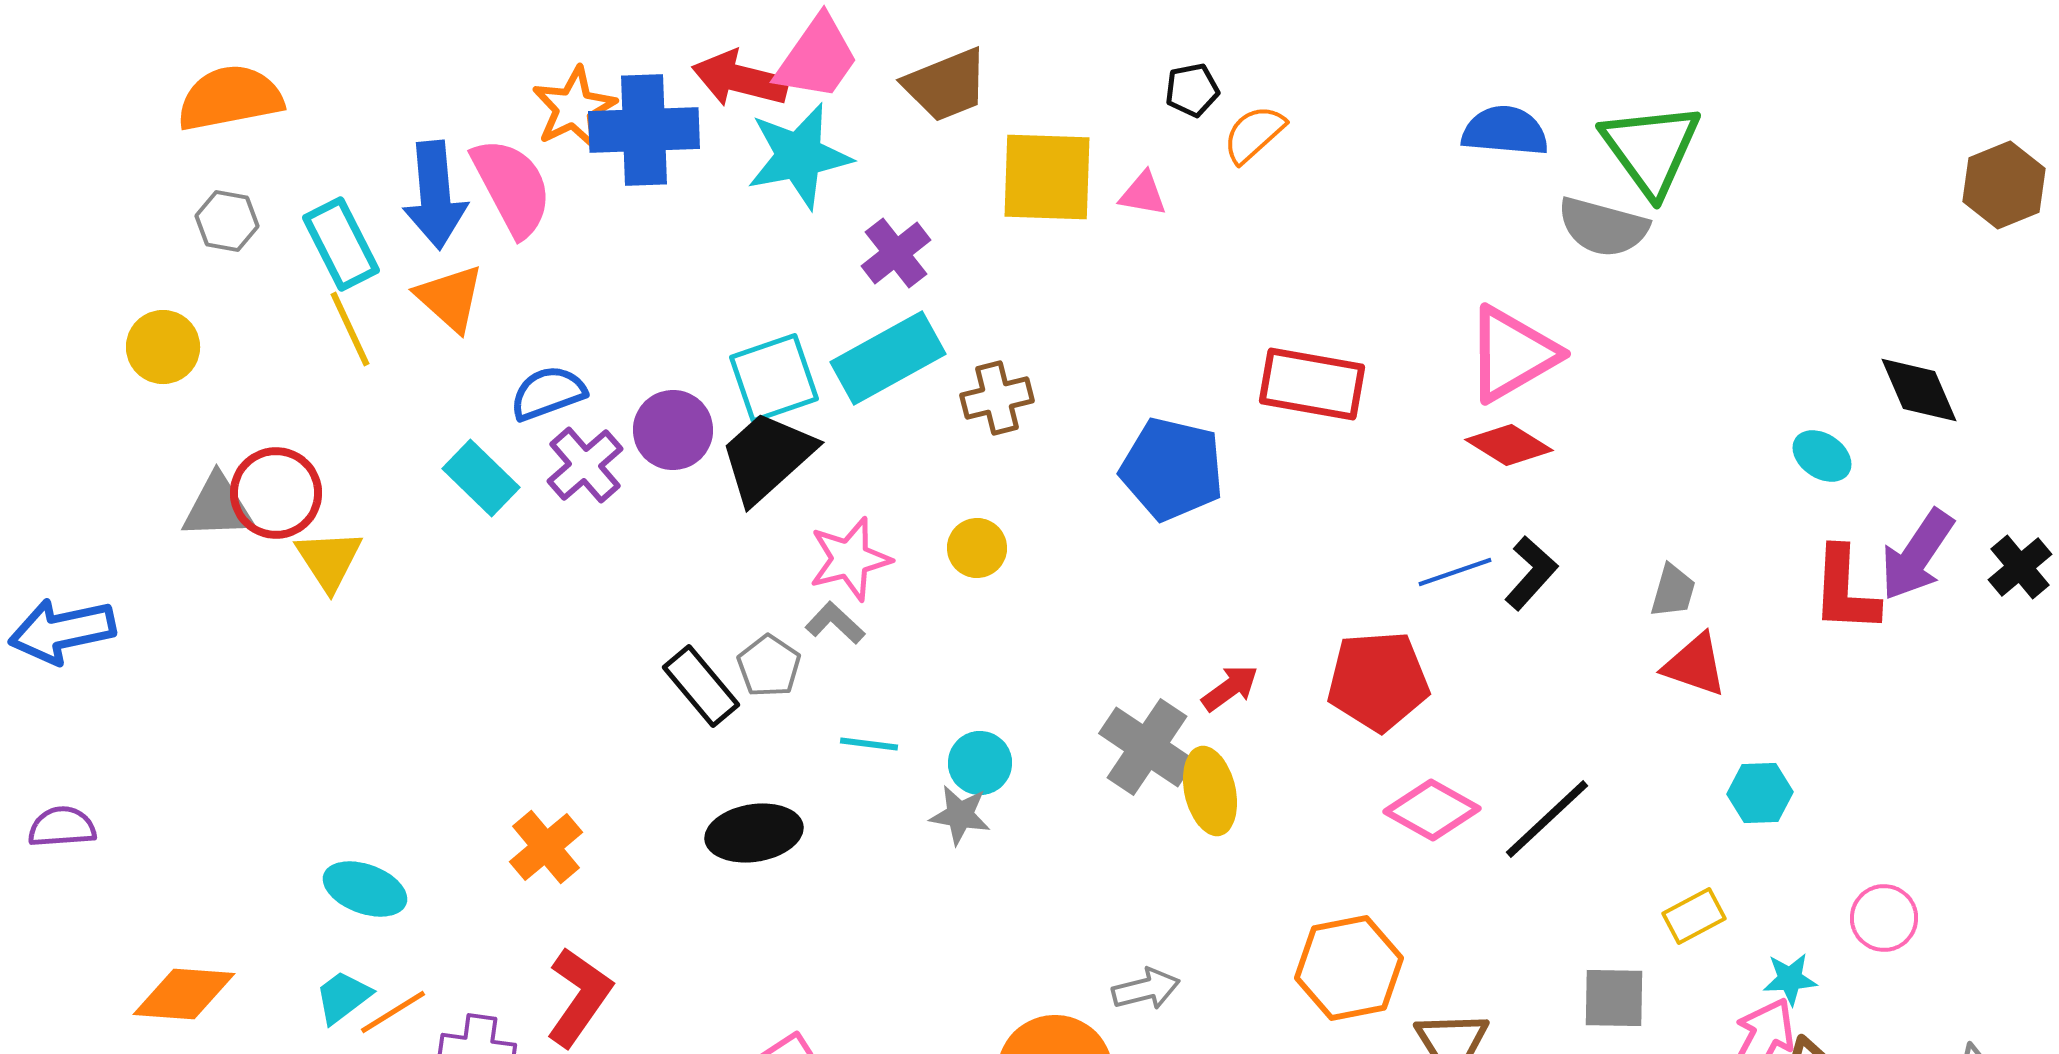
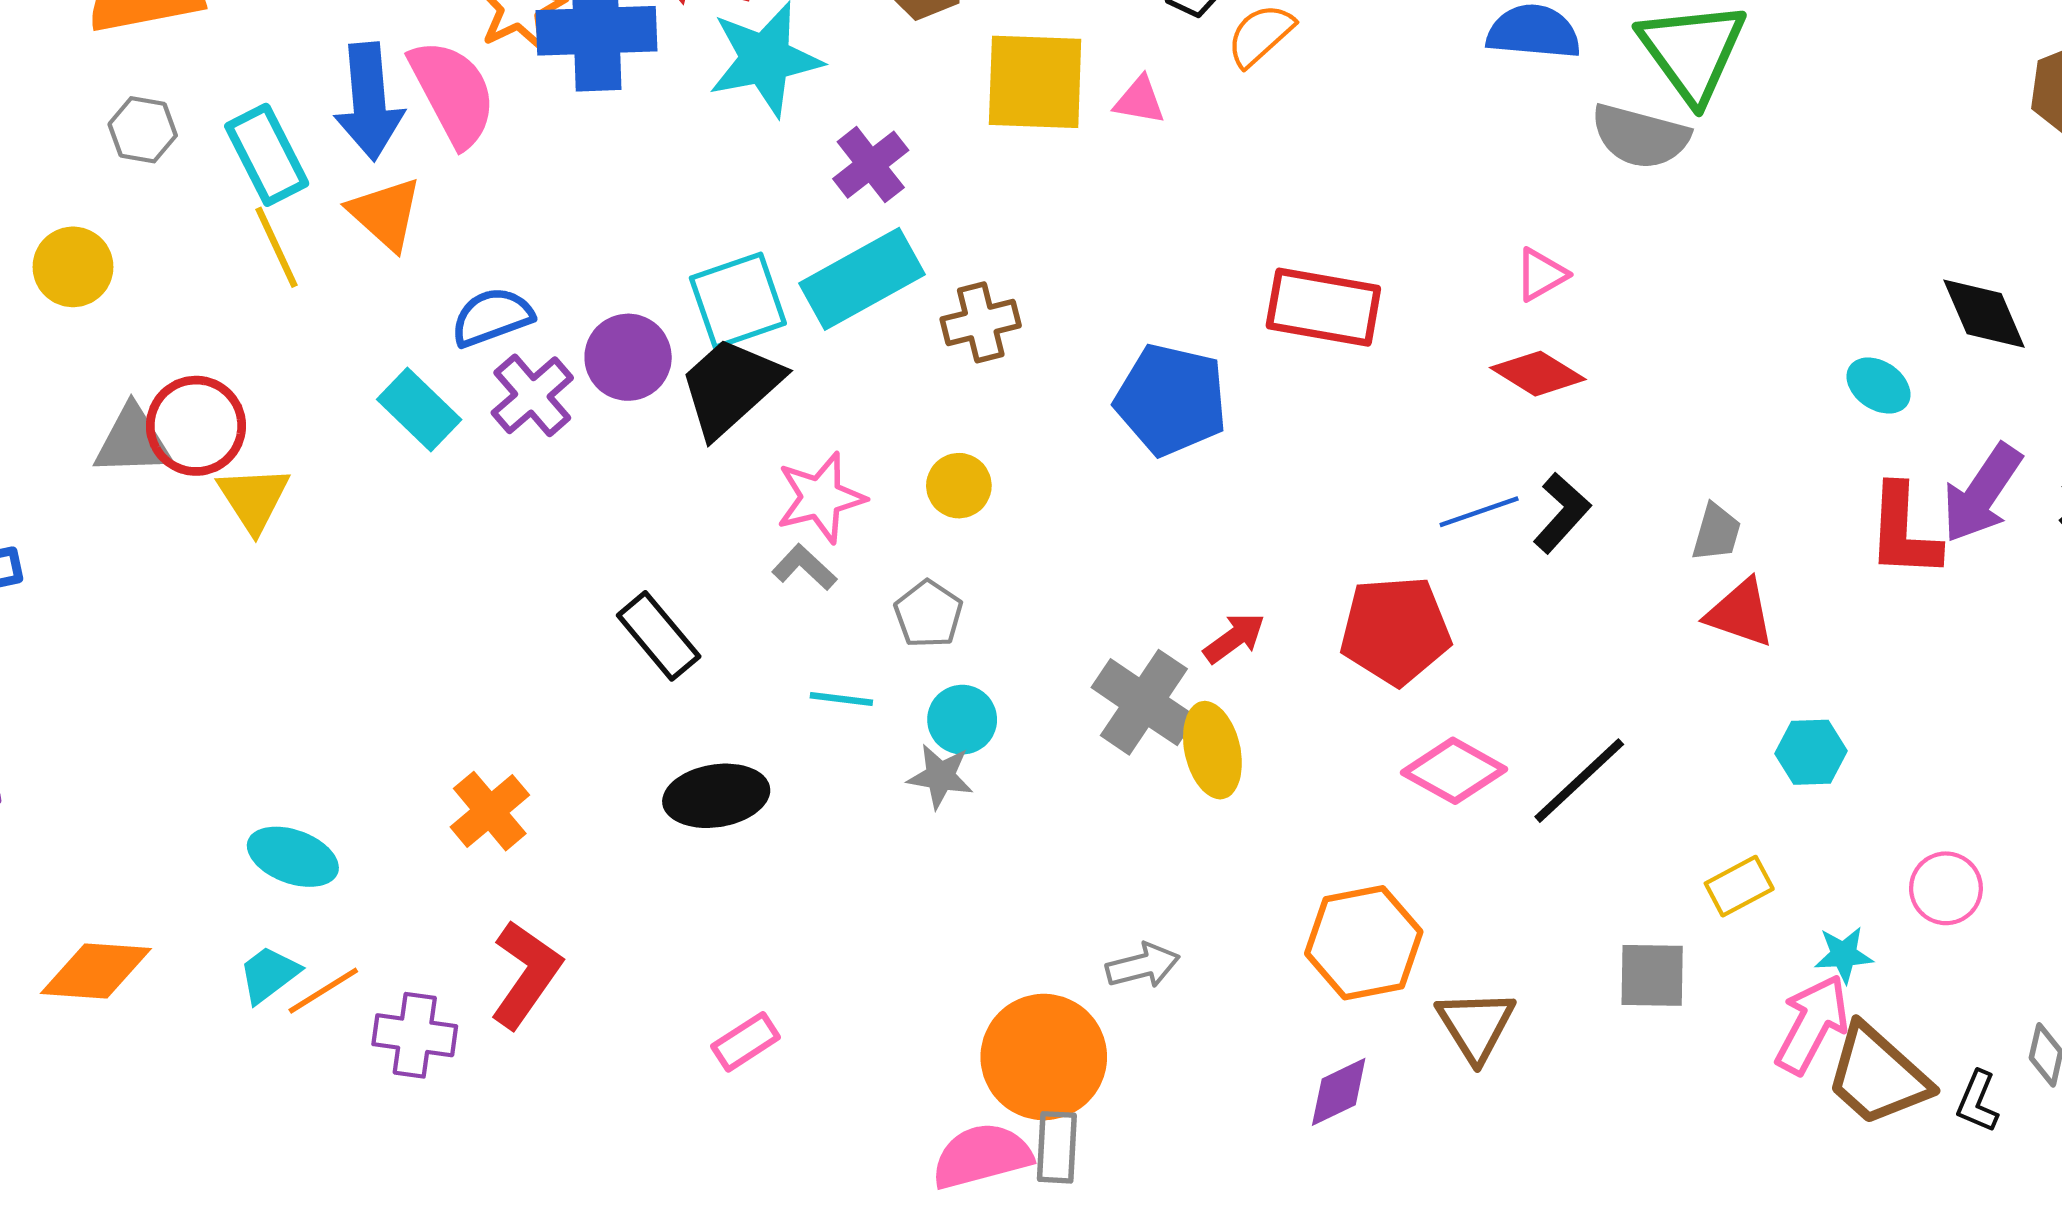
pink triangle: (1512, 354) -> (1541, 275), size x0.5
gray pentagon: (769, 666) -> (928, 614), moved

